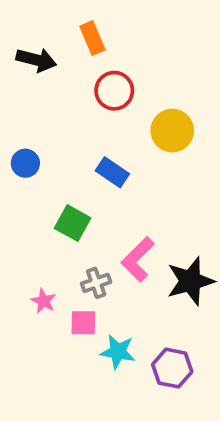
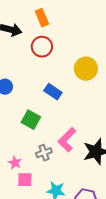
red circle: (114, 91) -> (42, 47), moved
pink square: (83, 323) -> (25, 180), moved

